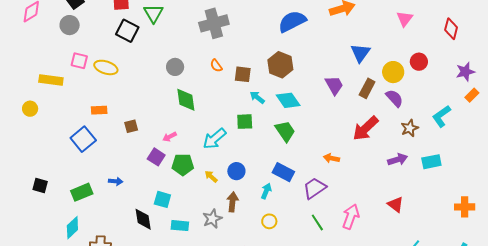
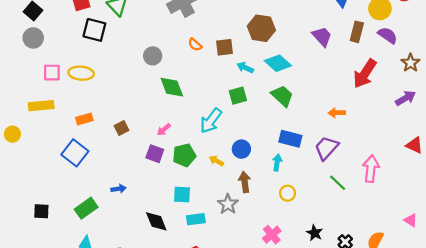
yellow rectangle: (51, 80) -> (41, 106), moved
cyan square: (162, 199) -> (182, 194), moved

